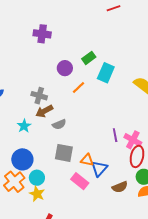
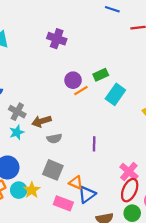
orange line: (79, 88) -> (81, 91), moved
gray cross: (39, 96) -> (17, 112), moved
purple line: (115, 135) -> (94, 144), moved
pink rectangle: (80, 181) -> (63, 203), turned -30
yellow star: (37, 194) -> (32, 190), moved

